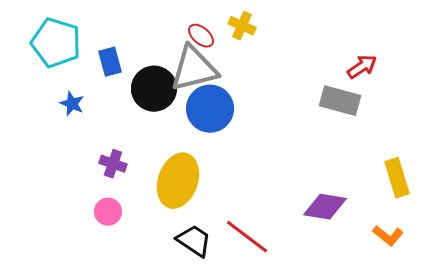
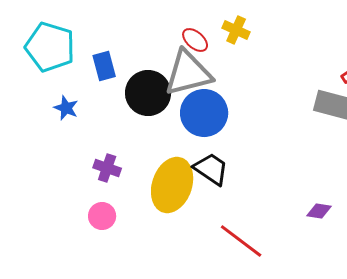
purple diamond: (325, 207) -> (319, 211), size x0.6
black trapezoid: (194, 241) -> (211, 169), moved

